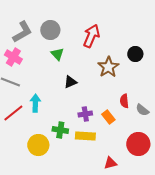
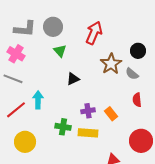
gray L-shape: (22, 32) -> (25, 29), turned 35
red semicircle: (124, 101) -> (137, 100), moved
gray semicircle: (142, 110) -> (132, 74), moved
yellow circle: (38, 145) -> (25, 142), moved

